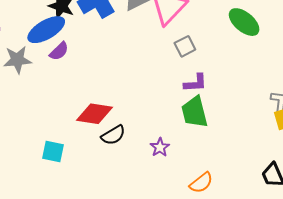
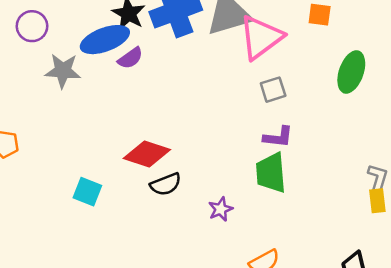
green ellipse: (244, 22) -> (351, 72), turned 60
purple semicircle: (59, 51) -> (130, 58), moved

